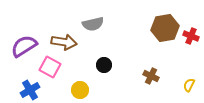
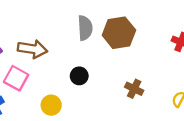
gray semicircle: (93, 24) -> (85, 28), moved, turned -80
brown hexagon: (165, 28) -> (119, 33), moved

